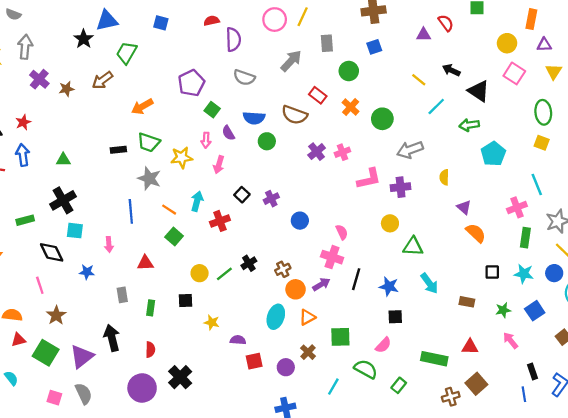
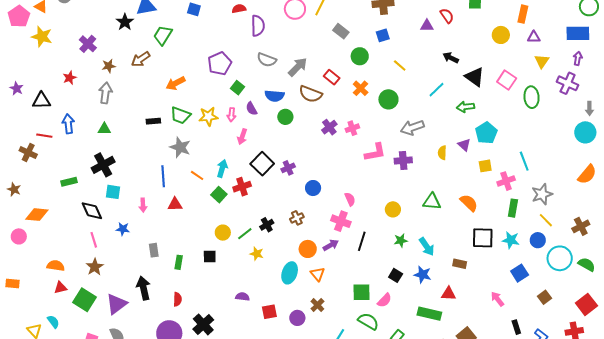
gray rectangle: (327, 43) -> (341, 31), turned -49
gray arrow: (25, 47) -> (106, 93), moved
gray arrow: (291, 61) -> (298, 67), moved
pink square: (514, 73) -> (507, 80), moved
purple cross: (39, 79) -> (88, 44), moved
yellow line: (419, 80) -> (400, 65), moved
red star: (23, 122) -> (70, 78), moved
yellow square: (542, 143) -> (485, 166), moved, turned -32
yellow star: (182, 158) -> (208, 116), moved
black square: (242, 195) -> (262, 164), size x1.6
purple triangle: (464, 207) -> (464, 145), moved
yellow circle: (390, 223) -> (393, 209), moved
green square: (174, 237) -> (219, 195), moved
green triangle: (413, 247) -> (432, 202), moved
red triangle: (145, 263) -> (175, 204), moved
brown cross: (283, 269) -> (297, 218), moved
black square: (492, 272) -> (483, 238), size x1.6
pink line: (40, 285) -> (94, 240), moved
blue star: (389, 286) -> (423, 275), moved
green star: (503, 310) -> (401, 240), moved
orange triangle: (307, 317) -> (318, 274), turned -42
black square: (395, 317) -> (396, 275), turned 32
yellow star: (212, 322) -> (257, 254), moved
green square: (340, 337) -> (361, 292), moved
purple semicircle: (238, 340) -> (242, 297), moved
red triangle: (470, 347) -> (448, 294), moved

